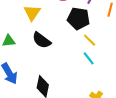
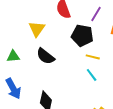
yellow line: (90, 40) -> (93, 57), turned -32

